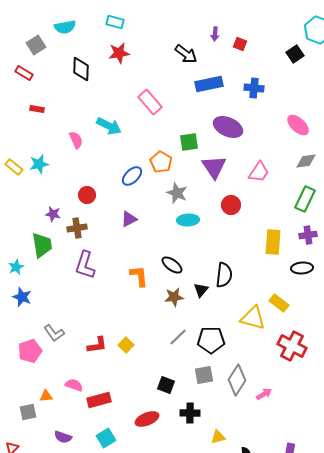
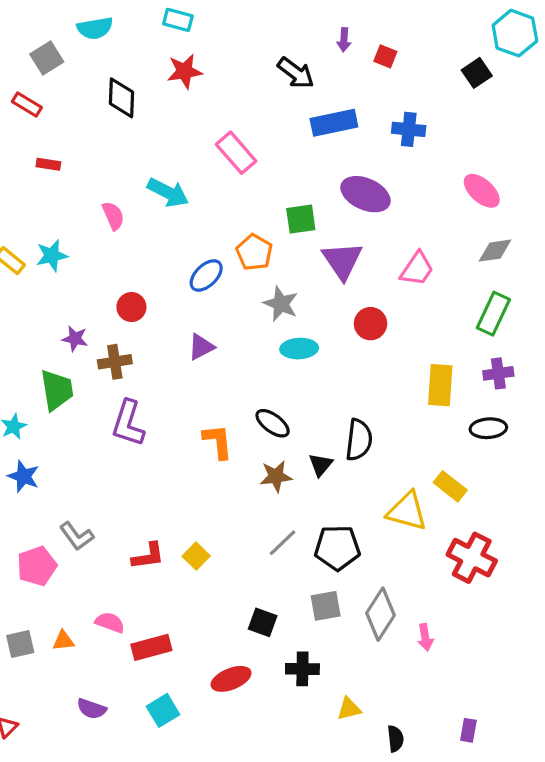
pink arrow: (264, 394) -> (425, 637), turned 112
gray square: (28, 412) -> (20, 644), moved

